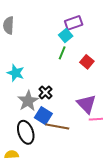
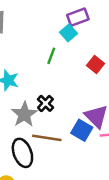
green line: (62, 53) -> (51, 56), moved
blue square: (43, 116) -> (82, 130), moved
brown line: (57, 127) -> (47, 138), moved

